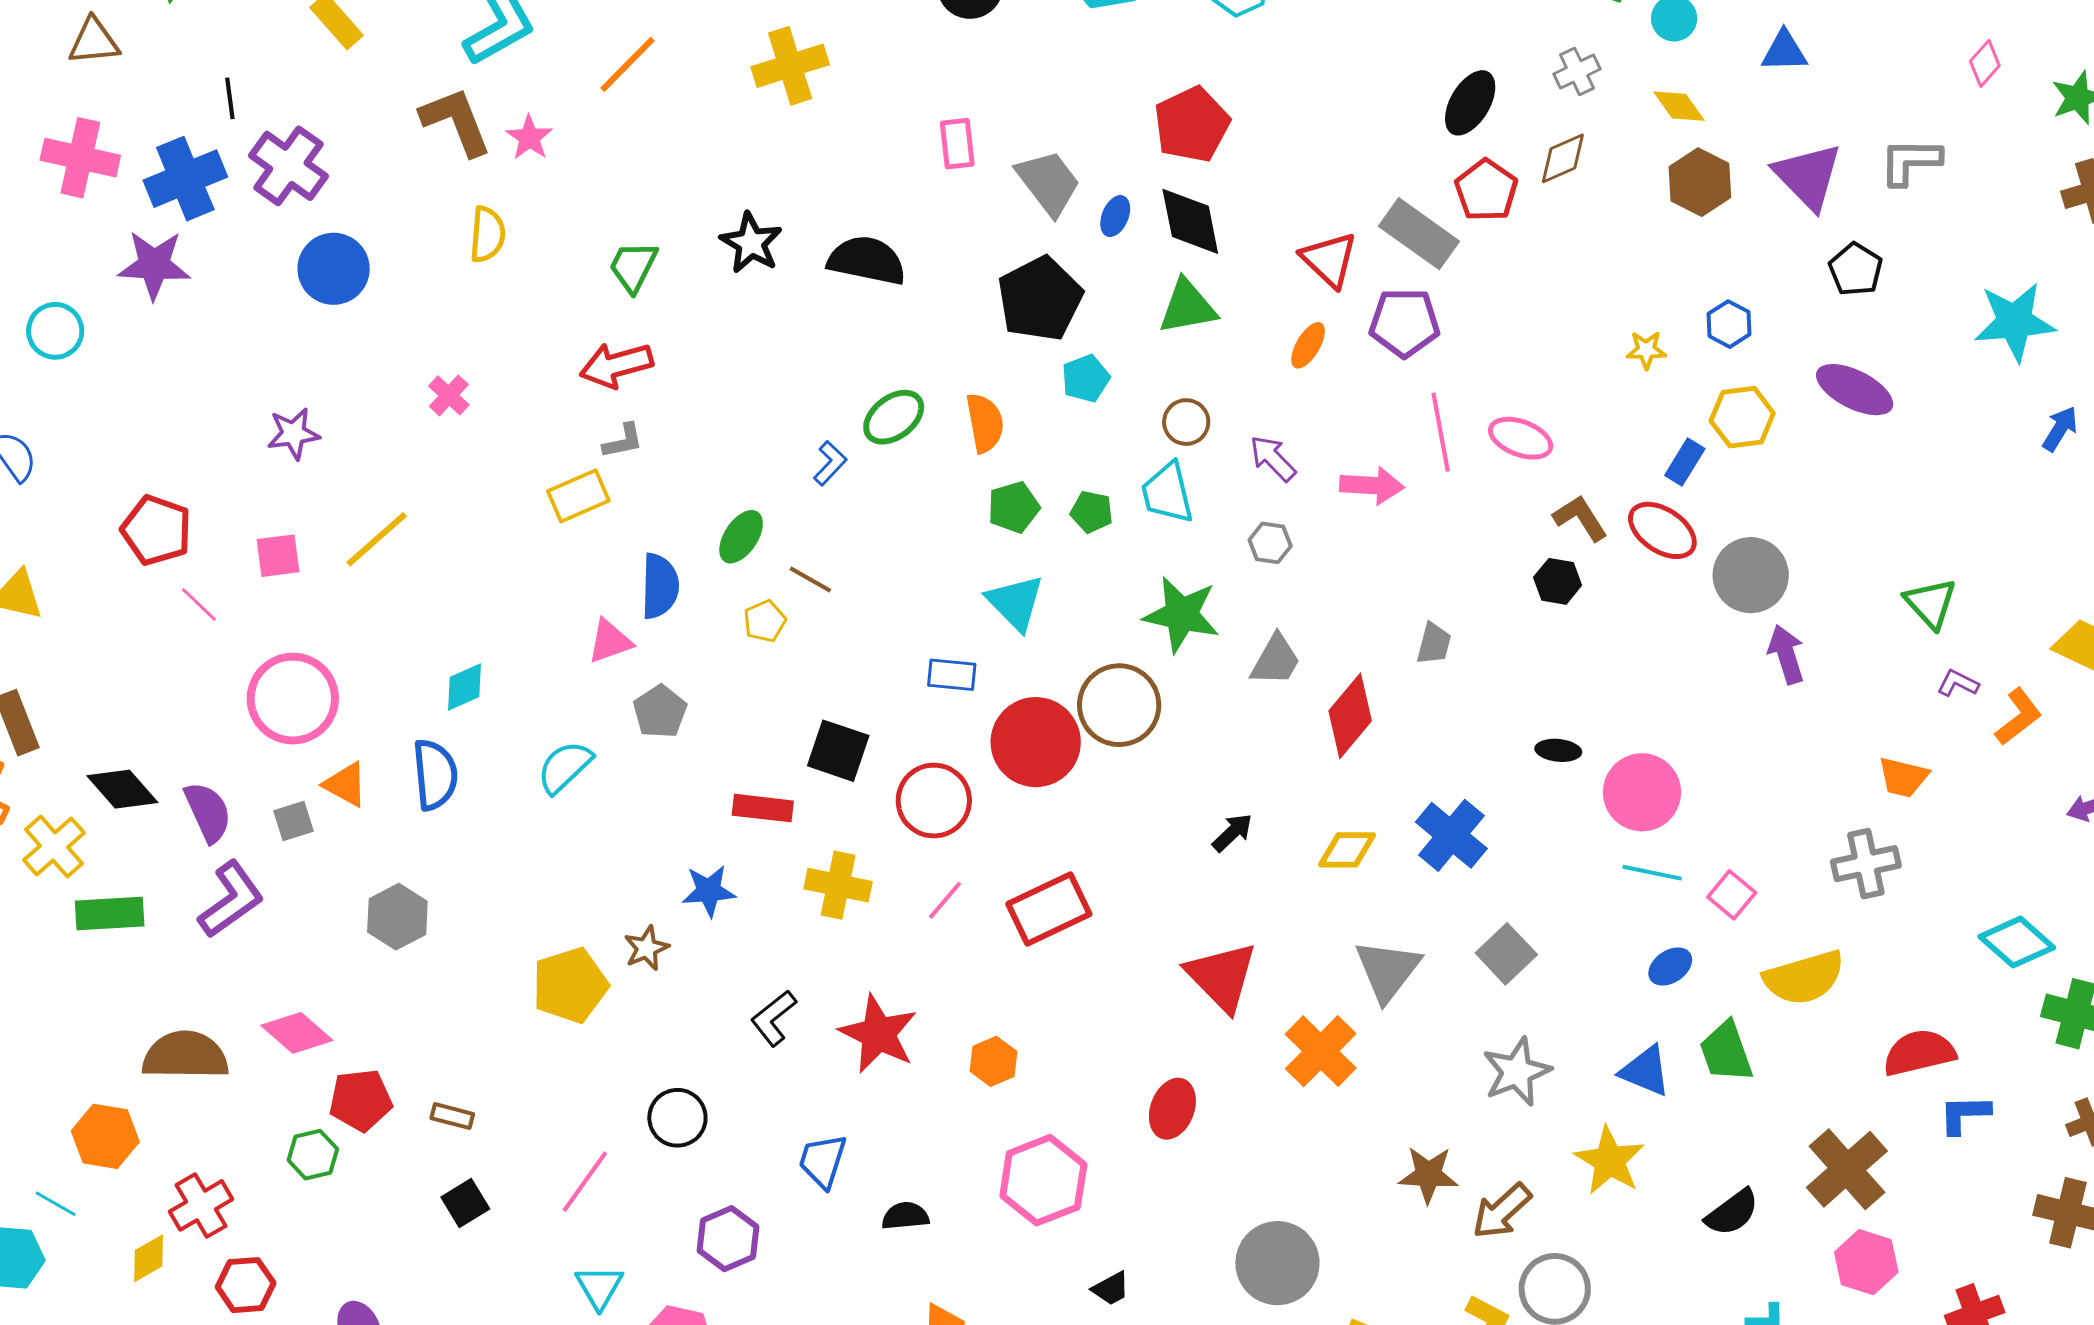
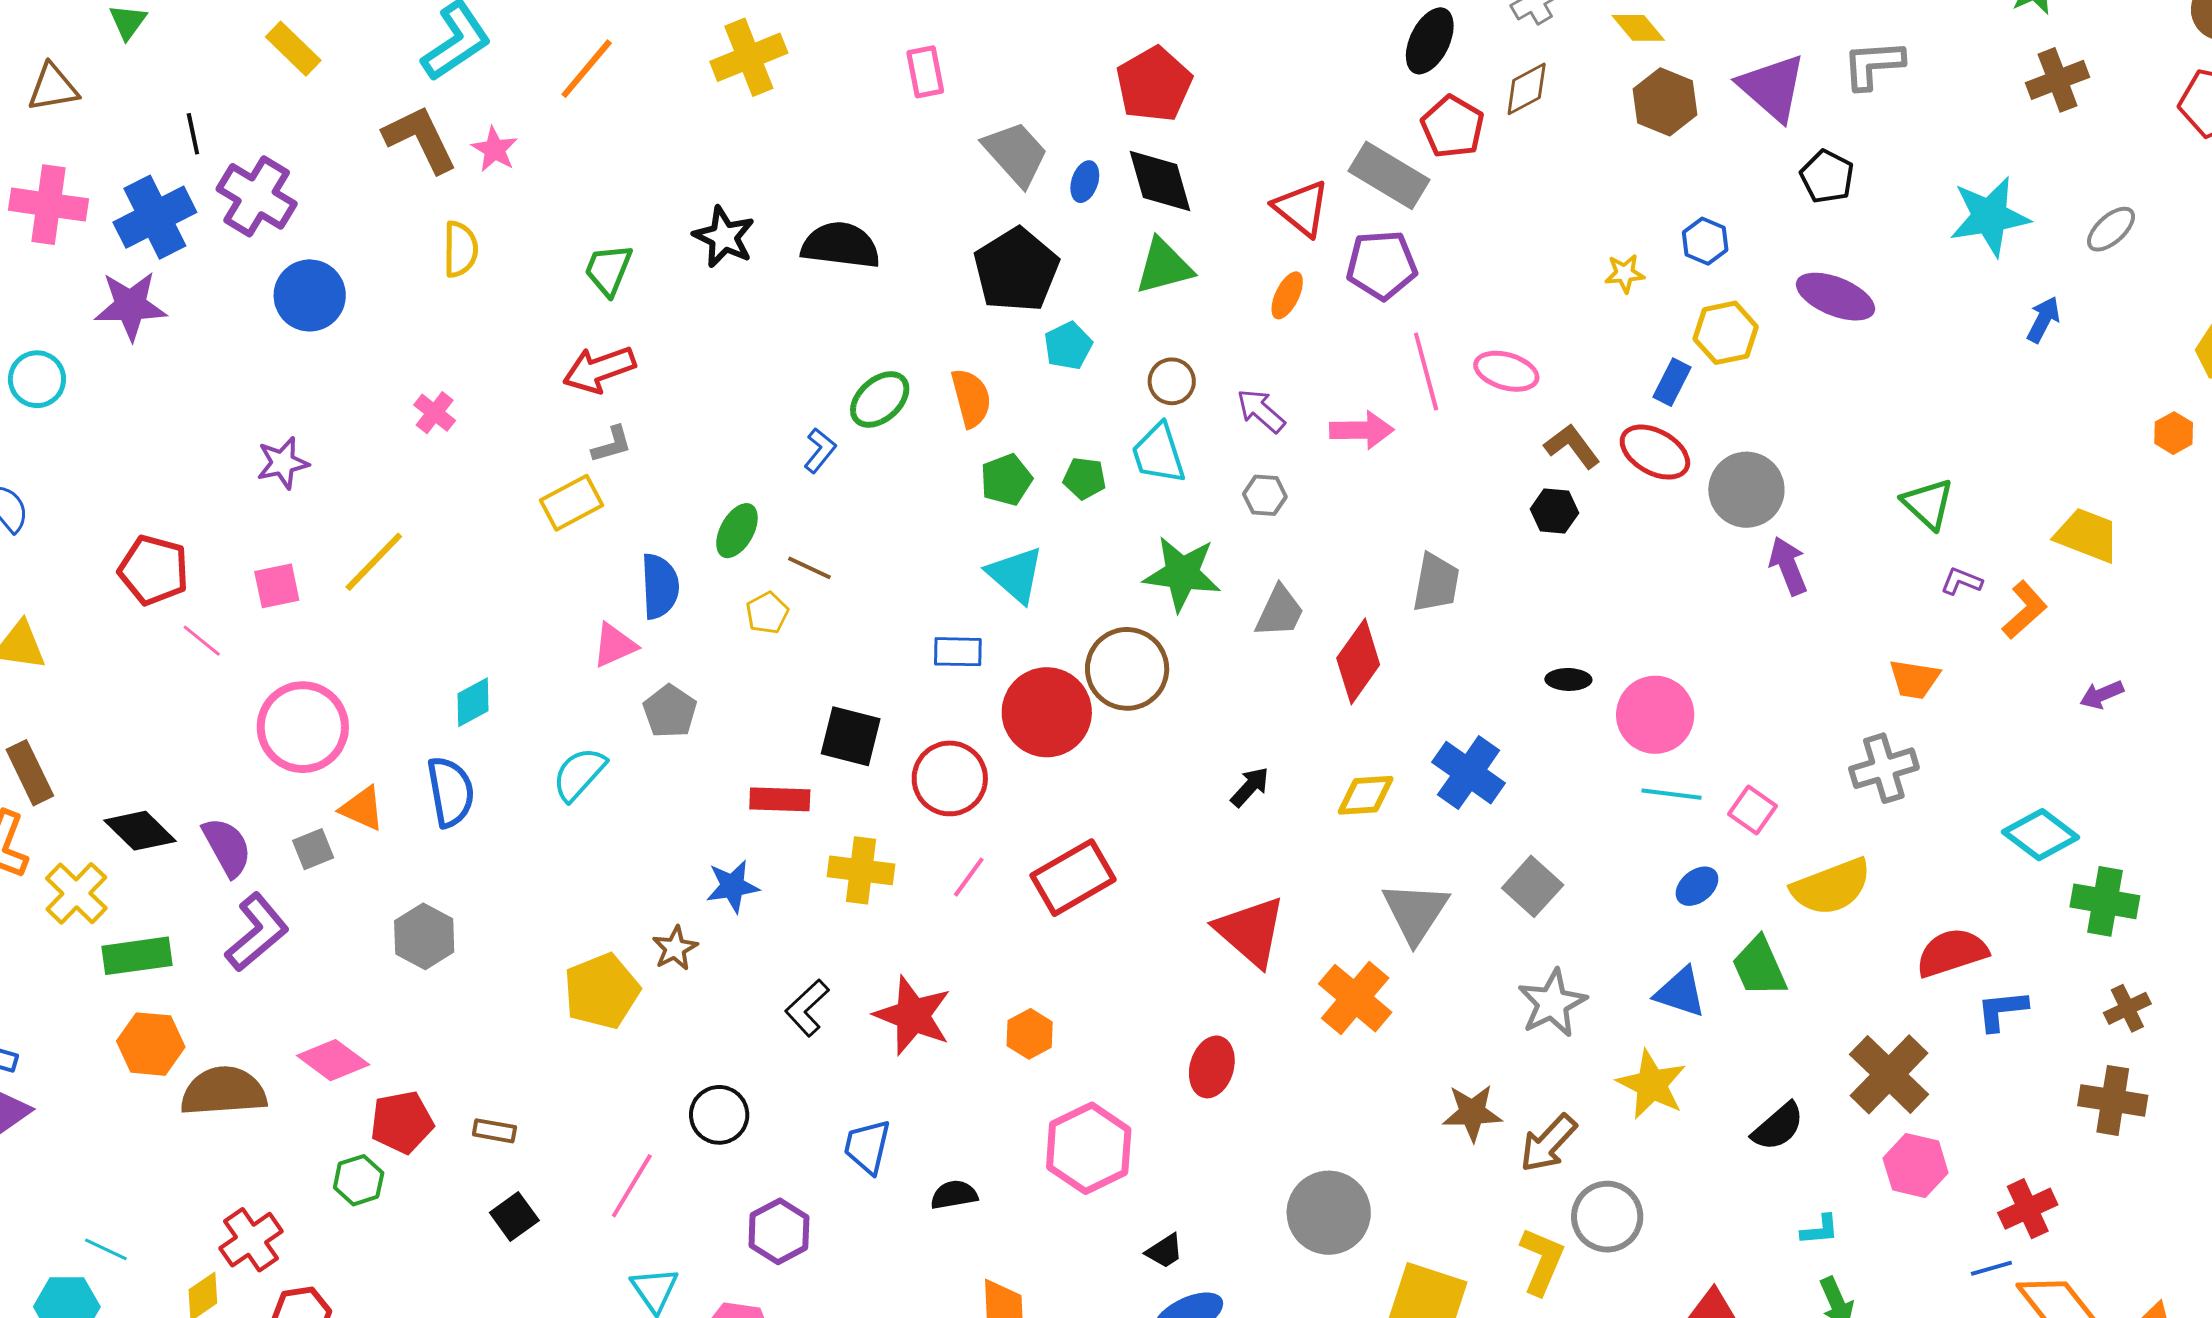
pink rectangle: (957, 144) -> (925, 72), moved
gray trapezoid: (1434, 644) -> (1436, 583), size x1.4
orange hexagon: (105, 1136) -> (151, 1044), moved

